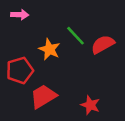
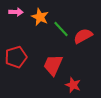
orange star: (49, 49) -> (40, 17), moved
red trapezoid: (43, 96) -> (53, 65), moved, turned -35

